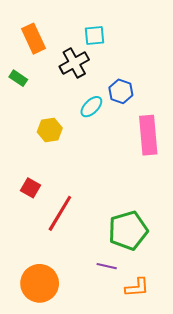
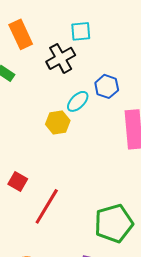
yellow hexagon: (50, 130) -> (58, 122), moved

